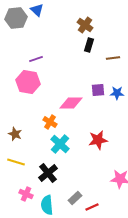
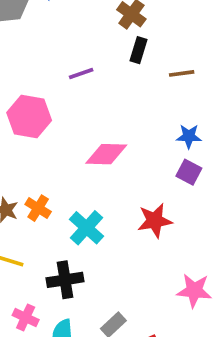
purple line: (36, 59) -> (81, 73), moved
purple square: (98, 90) -> (189, 172), moved, turned 32
orange cross: (50, 122) -> (38, 208), moved
black cross: (48, 173) -> (65, 280), turned 30

